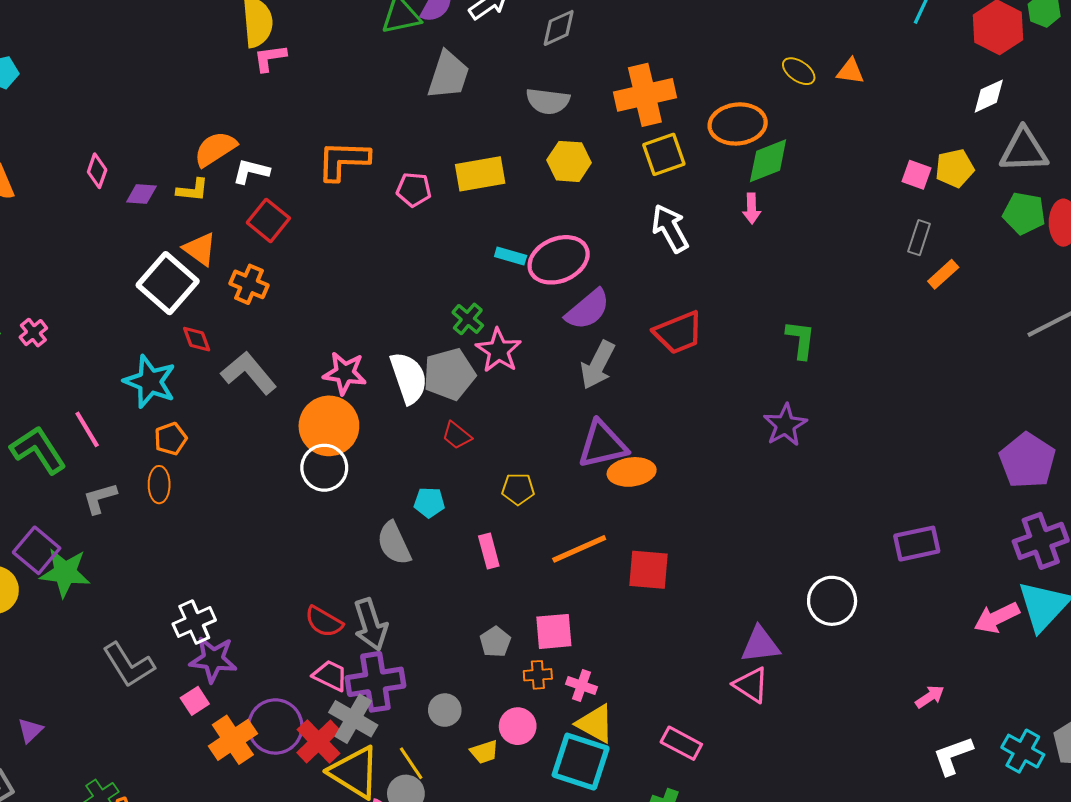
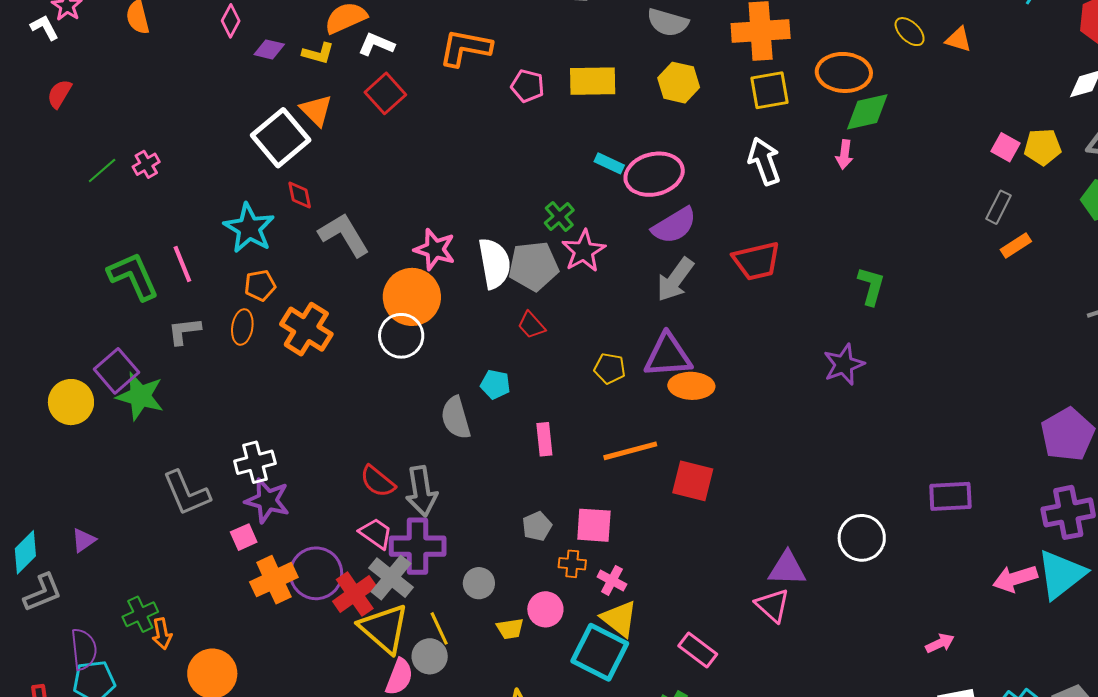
orange cross: (249, 284) -> (306, 329), moved, size x1.4
yellow pentagon: (518, 489) -> (610, 368), moved

